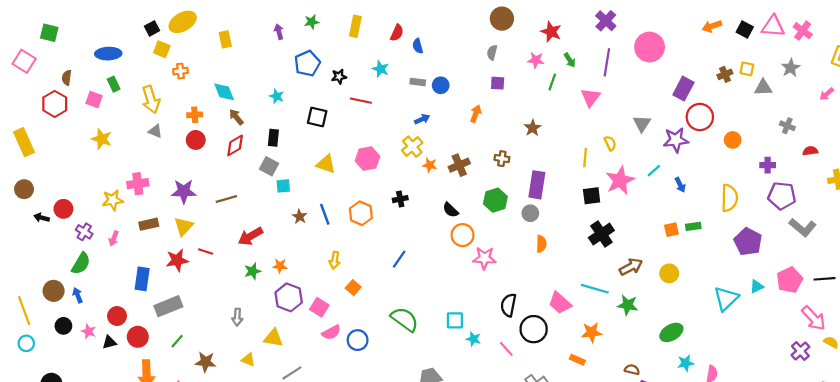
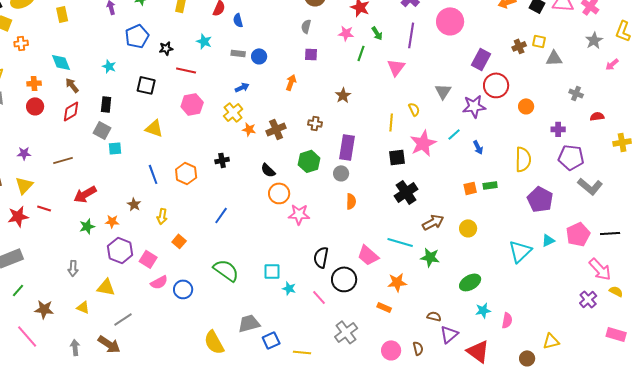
gray star: (791, 68) -> (594, 40), moved
pink hexagon: (367, 159) -> (192, 104), moved
purple star: (184, 191) -> (24, 153), size x0.6
brown star: (300, 217) -> (134, 204), moved

